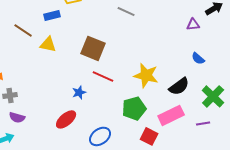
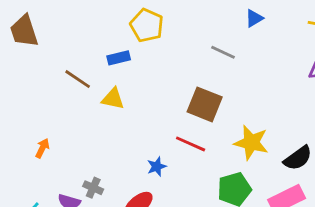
brown square: (93, 48) -> (205, 104), moved
gray cross: (10, 95) -> (93, 188), moved, turned 32

